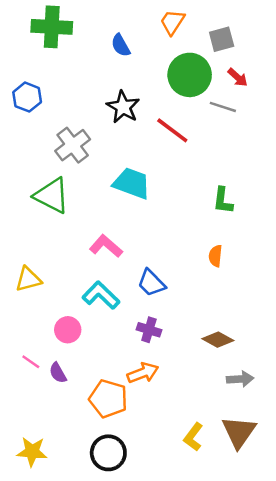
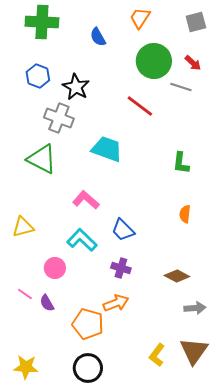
gray square: (222, 39) -> (196, 22), moved
blue hexagon: (27, 97) -> (38, 76), moved
black star: (123, 107) -> (76, 87), moved
gray cross: (73, 145) -> (59, 118), turned -32
orange semicircle: (215, 256) -> (185, 214), moved

